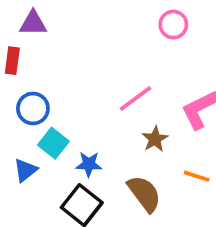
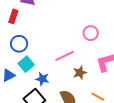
pink circle: (173, 25) -> (91, 33), moved
pink line: (135, 98) -> (65, 56), moved

